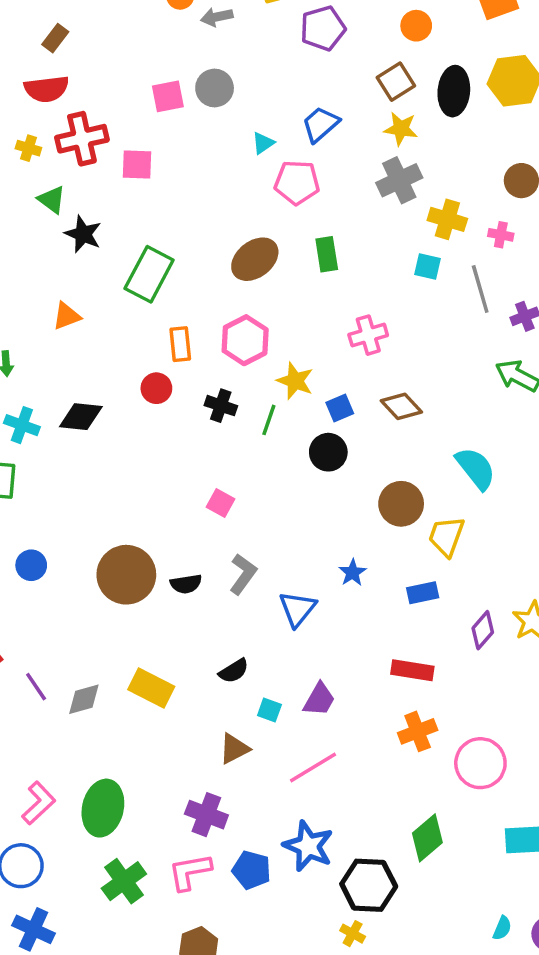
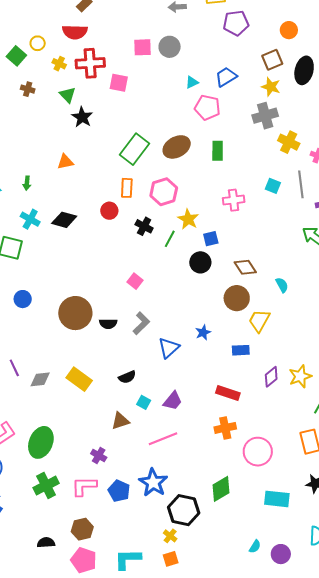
cyan square: (427, 266) -> (273, 186), moved
green rectangle: (149, 274) -> (135, 149), moved
brown diamond: (401, 406) -> (245, 267), moved
cyan semicircle: (476, 468) -> (282, 285), size x0.6
purple cross: (206, 815) -> (99, 456), size x0.7

